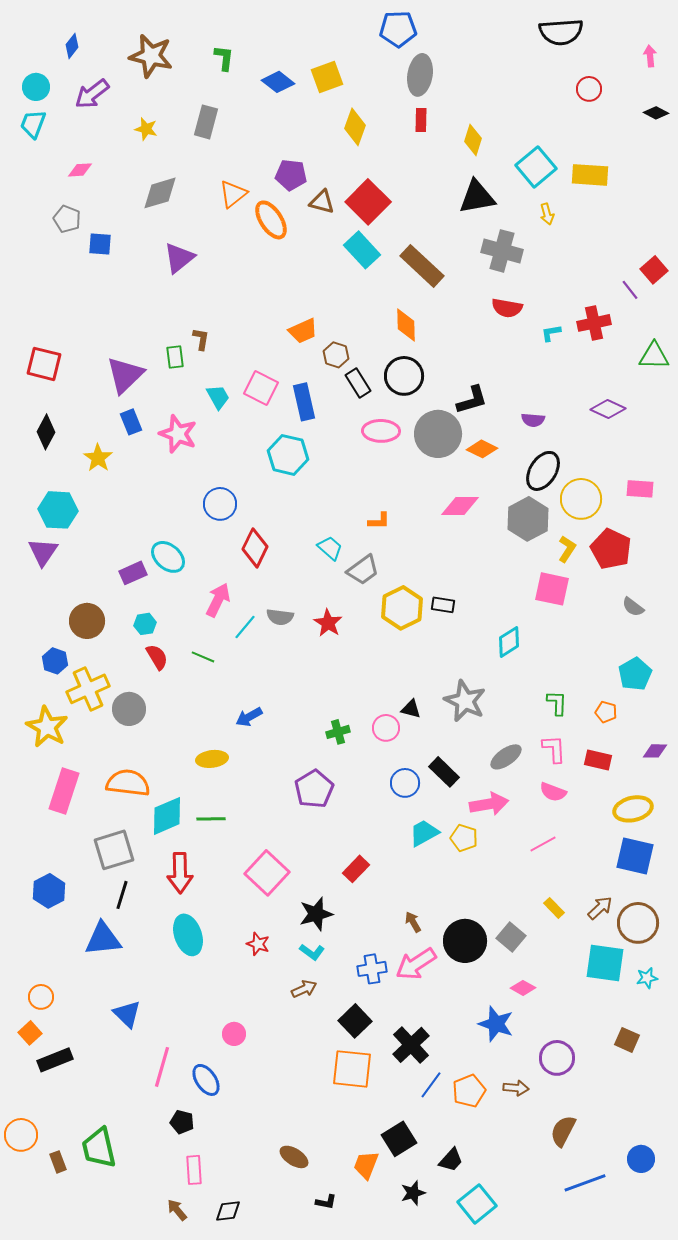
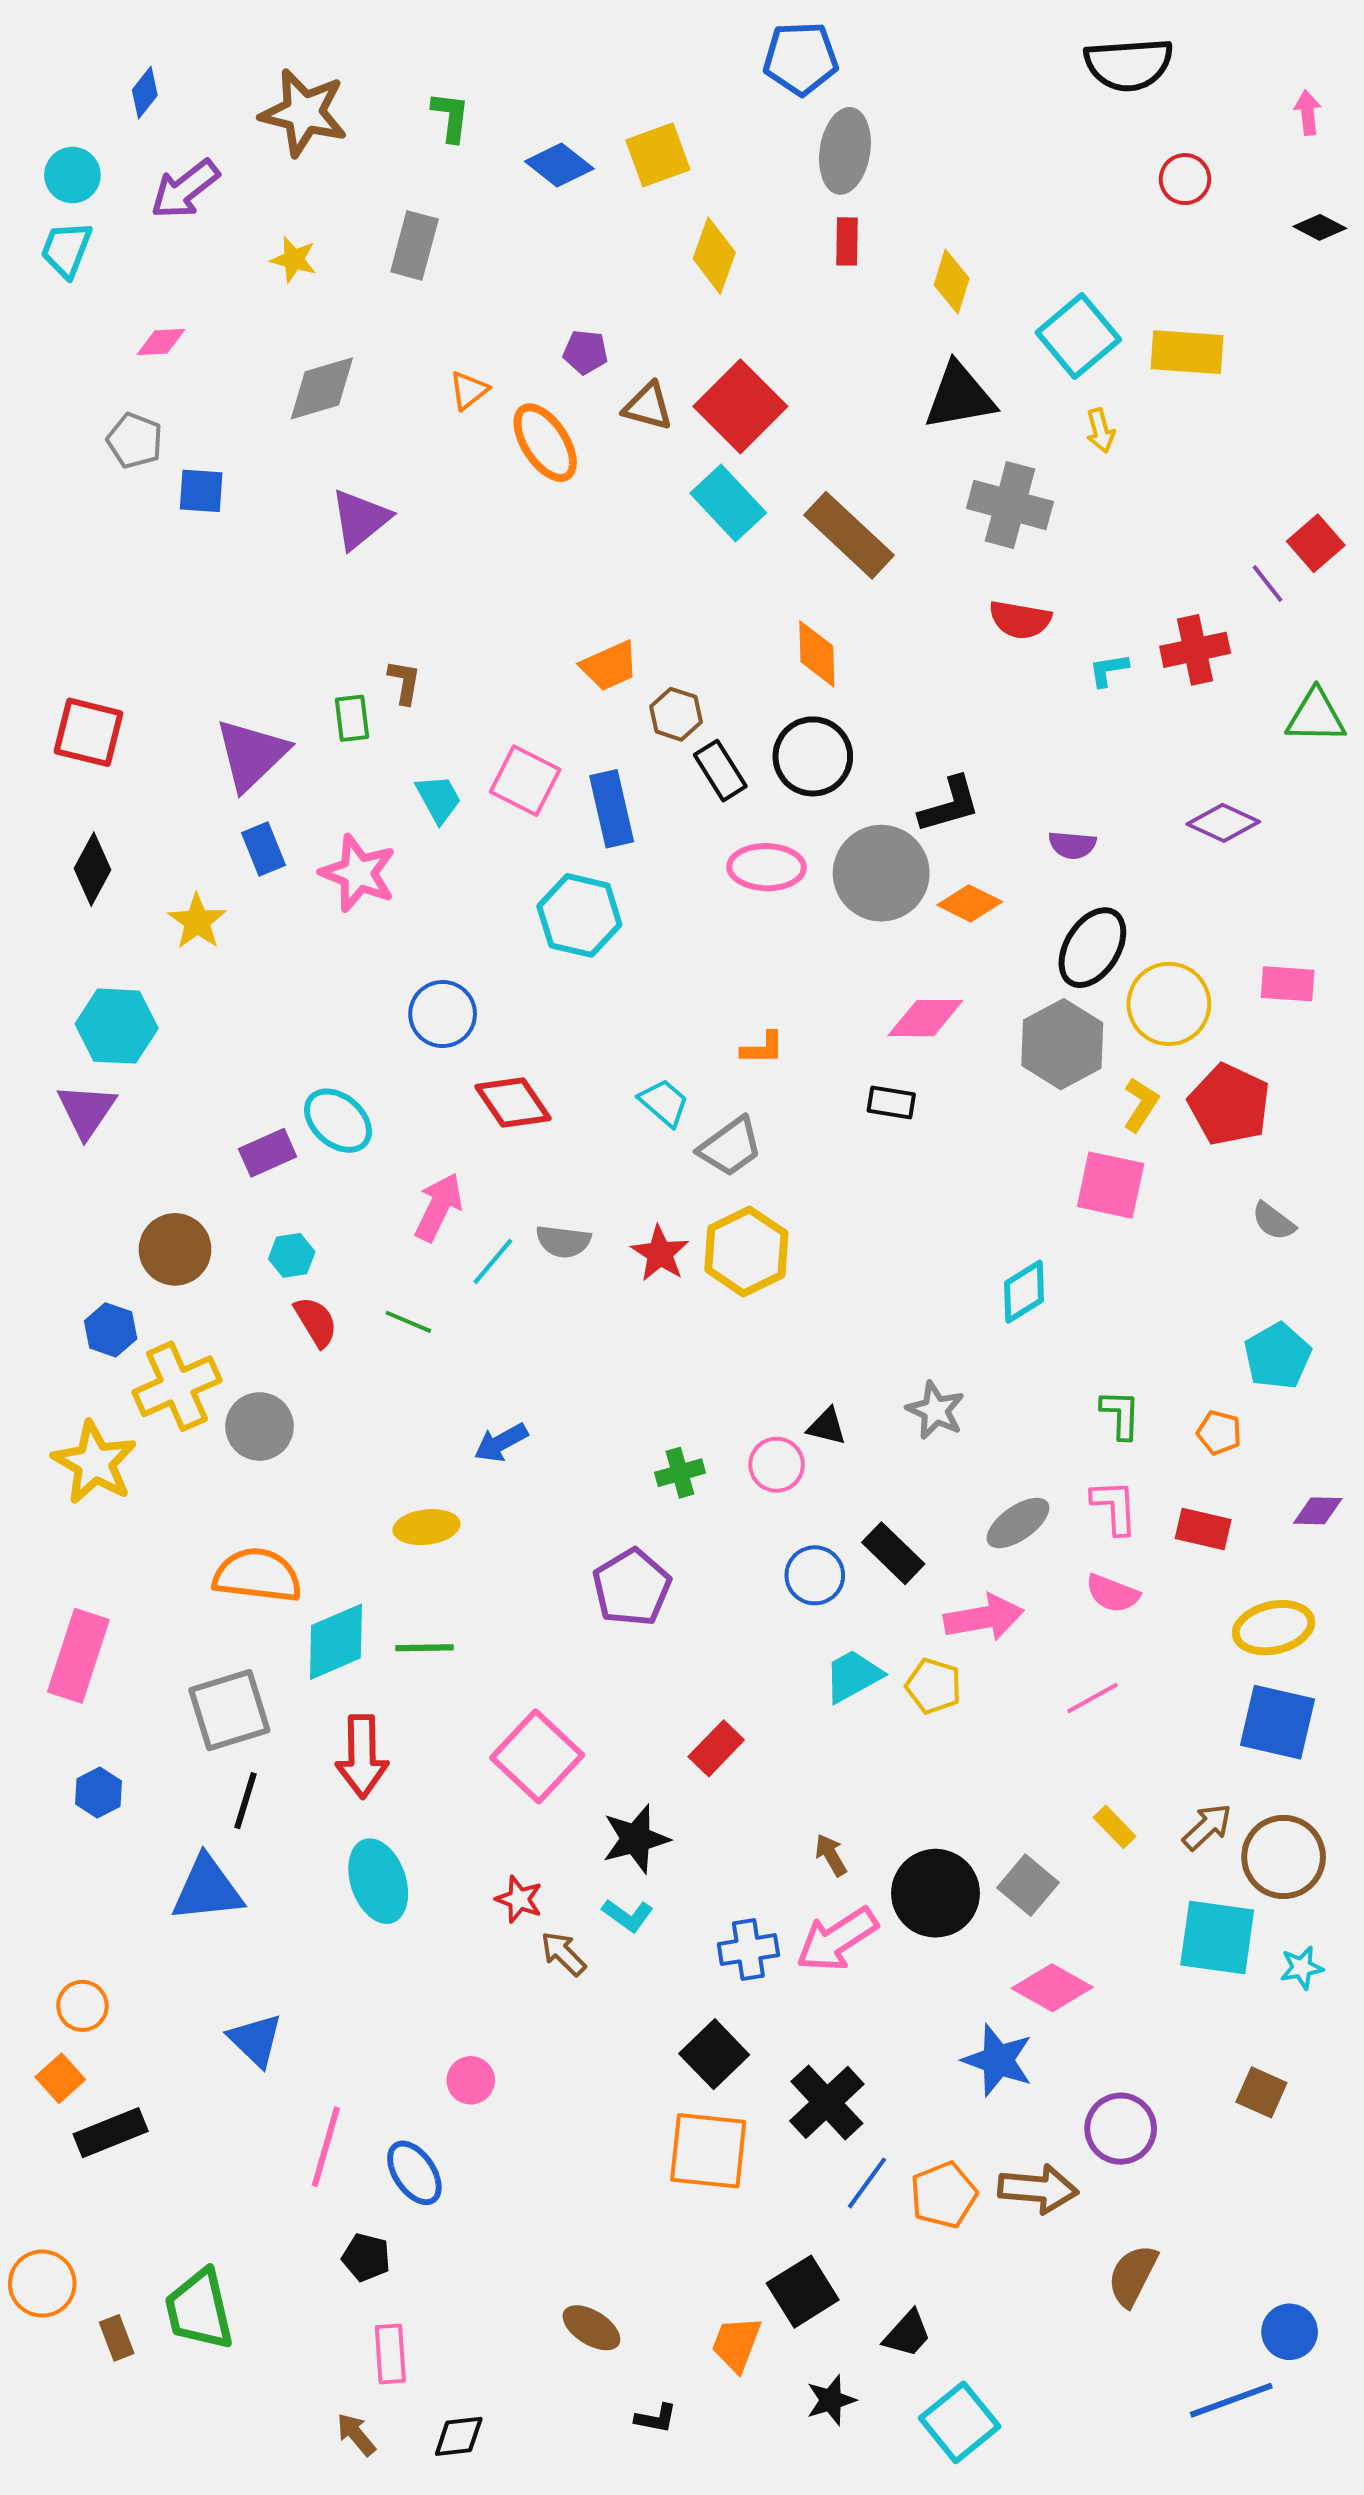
purple pentagon: (291, 175) -> (585, 352), size x0.7
orange triangle: (233, 194) -> (469, 390), size x0.7
red diamond: (255, 548) -> (513, 1103), turned -60
black rectangle: (443, 605) -> (891, 1103), moved
yellow hexagon: (402, 608) -> (746, 1251), moved
gray star: (465, 701) -> (935, 1410), size x0.7
pink rectangle: (64, 791) -> (78, 1656), moved
blue hexagon: (49, 891) -> (99, 1793), size x0.7
pink diamond: (523, 988) -> (1052, 1988), size x1.5
brown arrow: (304, 989) -> (563, 1954), moved, turned -110
brown arrow: (516, 1088) -> (1038, 2189), size x1.5
blue line: (585, 1183) -> (1231, 2400), moved

